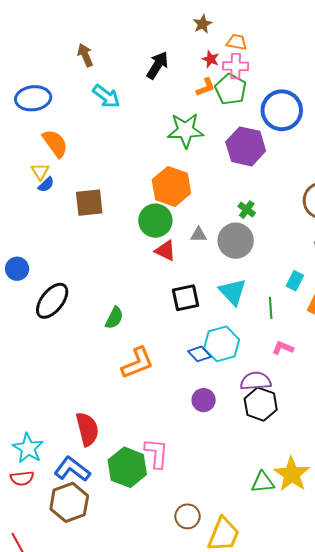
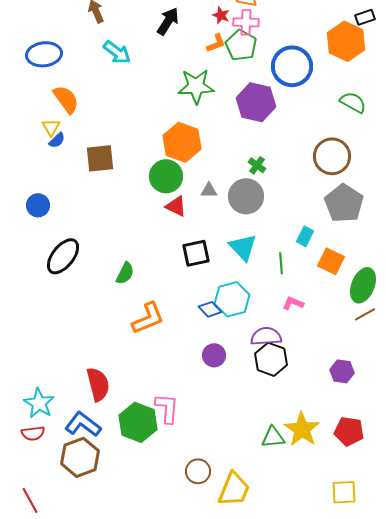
blue circle: (17, 269) -> (38, 205), moved

